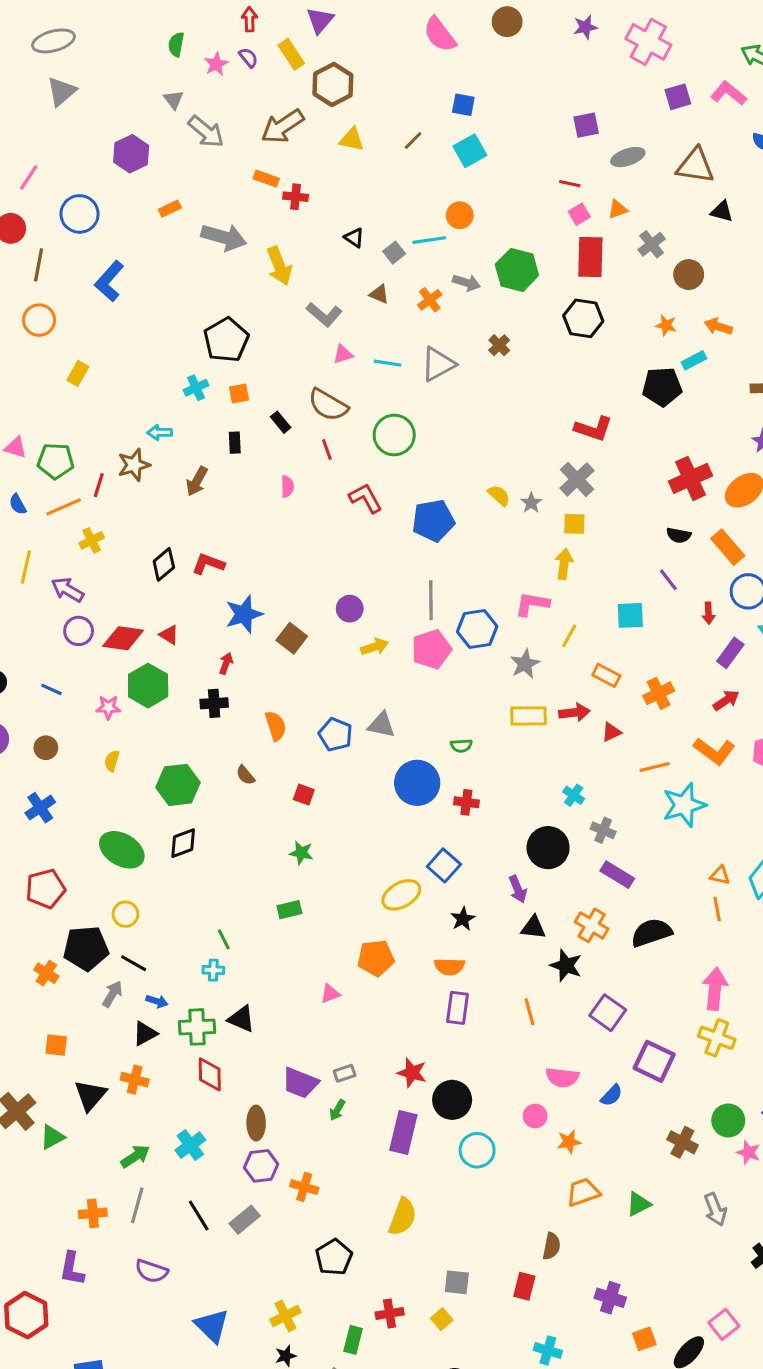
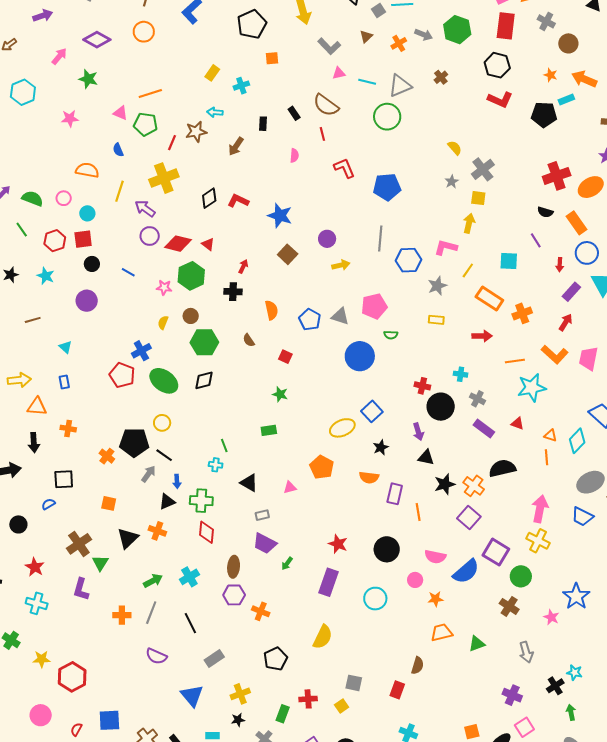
gray cross: (652, 244) -> (546, 21), turned -30
brown triangle: (379, 294) -> (366, 36), turned 48
orange arrow: (718, 326) -> (584, 79), size x1.4
black pentagon: (226, 340) -> (252, 24), moved
yellow rectangle: (78, 373) -> (212, 73), moved
orange square: (239, 393) -> (272, 58), moved
red L-shape: (593, 429) -> (500, 100), moved
green circle: (394, 435) -> (387, 117), moved
yellow semicircle: (499, 495) -> (455, 148), moved
orange line: (64, 507) -> (150, 94), moved
yellow cross: (92, 540) -> (164, 178), size x1.8
blue star: (244, 614) -> (280, 216), moved, turned 30
pink pentagon: (431, 649) -> (374, 306), moved
orange rectangle: (606, 675) -> (489, 298), size x1.5
red arrow: (726, 700) -> (566, 322), turned -30
red arrow: (574, 712) -> (482, 336), moved
yellow rectangle: (528, 716) -> (436, 320), size x0.7
red triangle: (611, 732) -> (517, 423), moved, turned 40
brown circle: (46, 748) -> (191, 316), moved
cyan cross: (574, 795) -> (461, 374), turned -32
red cross: (466, 802) -> (422, 386), moved
blue cross: (40, 808) -> (141, 351), moved
red pentagon: (46, 889) -> (122, 375), moved, turned 30
orange cross: (592, 925) -> (474, 486), moved
orange pentagon: (376, 958) -> (322, 467), turned 30
black star: (566, 965) -> (445, 484), turned 30
blue arrow: (157, 1001) -> (177, 481), turned 64
purple rectangle: (457, 1008) -> (395, 494), moved
black triangle: (241, 1019) -> (249, 483), moved
gray rectangle: (345, 1073) -> (262, 515), moved
blue semicircle: (612, 1095) -> (466, 571), size x1.8
black circle: (452, 1100) -> (387, 549), moved
green circle: (728, 1120) -> (521, 576), moved
green triangle: (52, 1137) -> (100, 563), turned -36
gray rectangle: (245, 1220) -> (214, 658), moved
purple L-shape: (72, 1269) -> (81, 589), moved
purple cross: (610, 1298) -> (512, 695), moved

